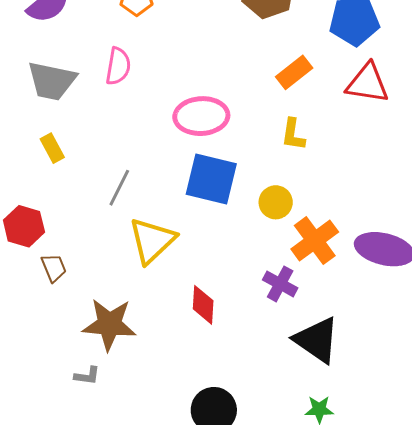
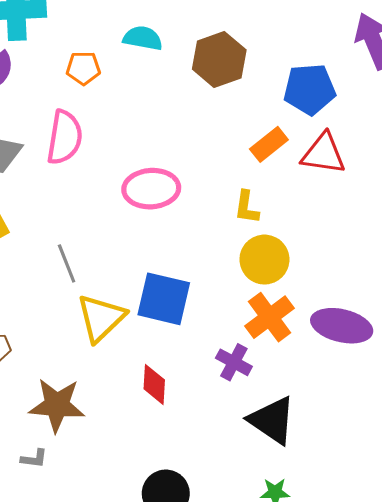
pink semicircle: (118, 66) -> (65, 137), size x1.4
orange rectangle: (294, 72) -> (269, 144), moved
blue square: (211, 179) -> (164, 299), moved
gray line: (119, 188) -> (67, 263), turned -48
yellow circle: (276, 202) -> (264, 260), moved, size x1.4

